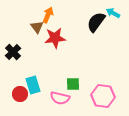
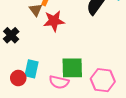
green square: (73, 84) -> (72, 68), size x1.6
cyan rectangle: (33, 85) -> (31, 69), turned 30

